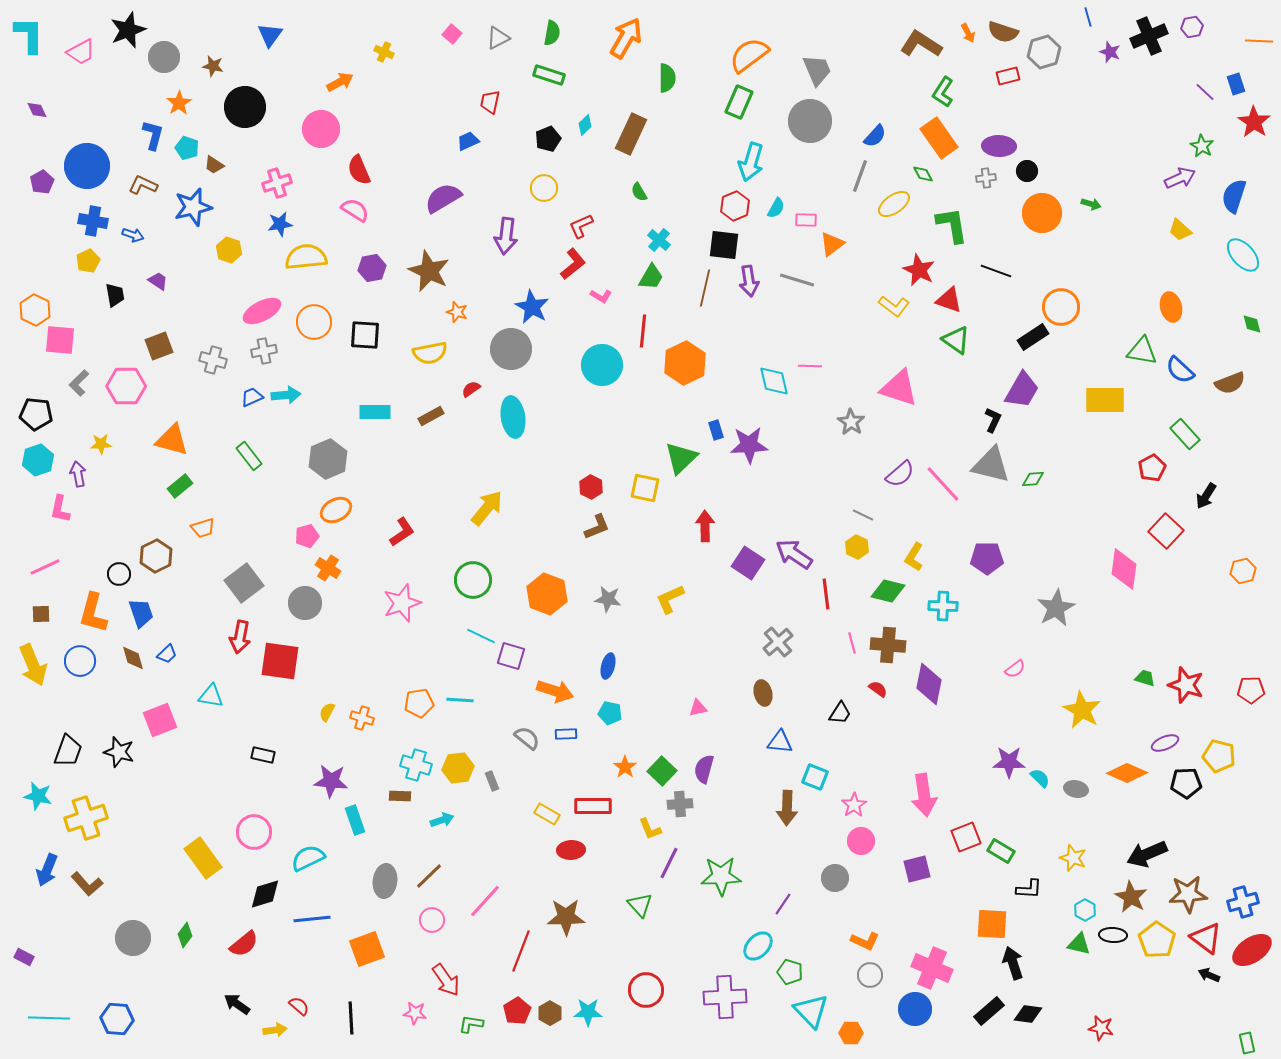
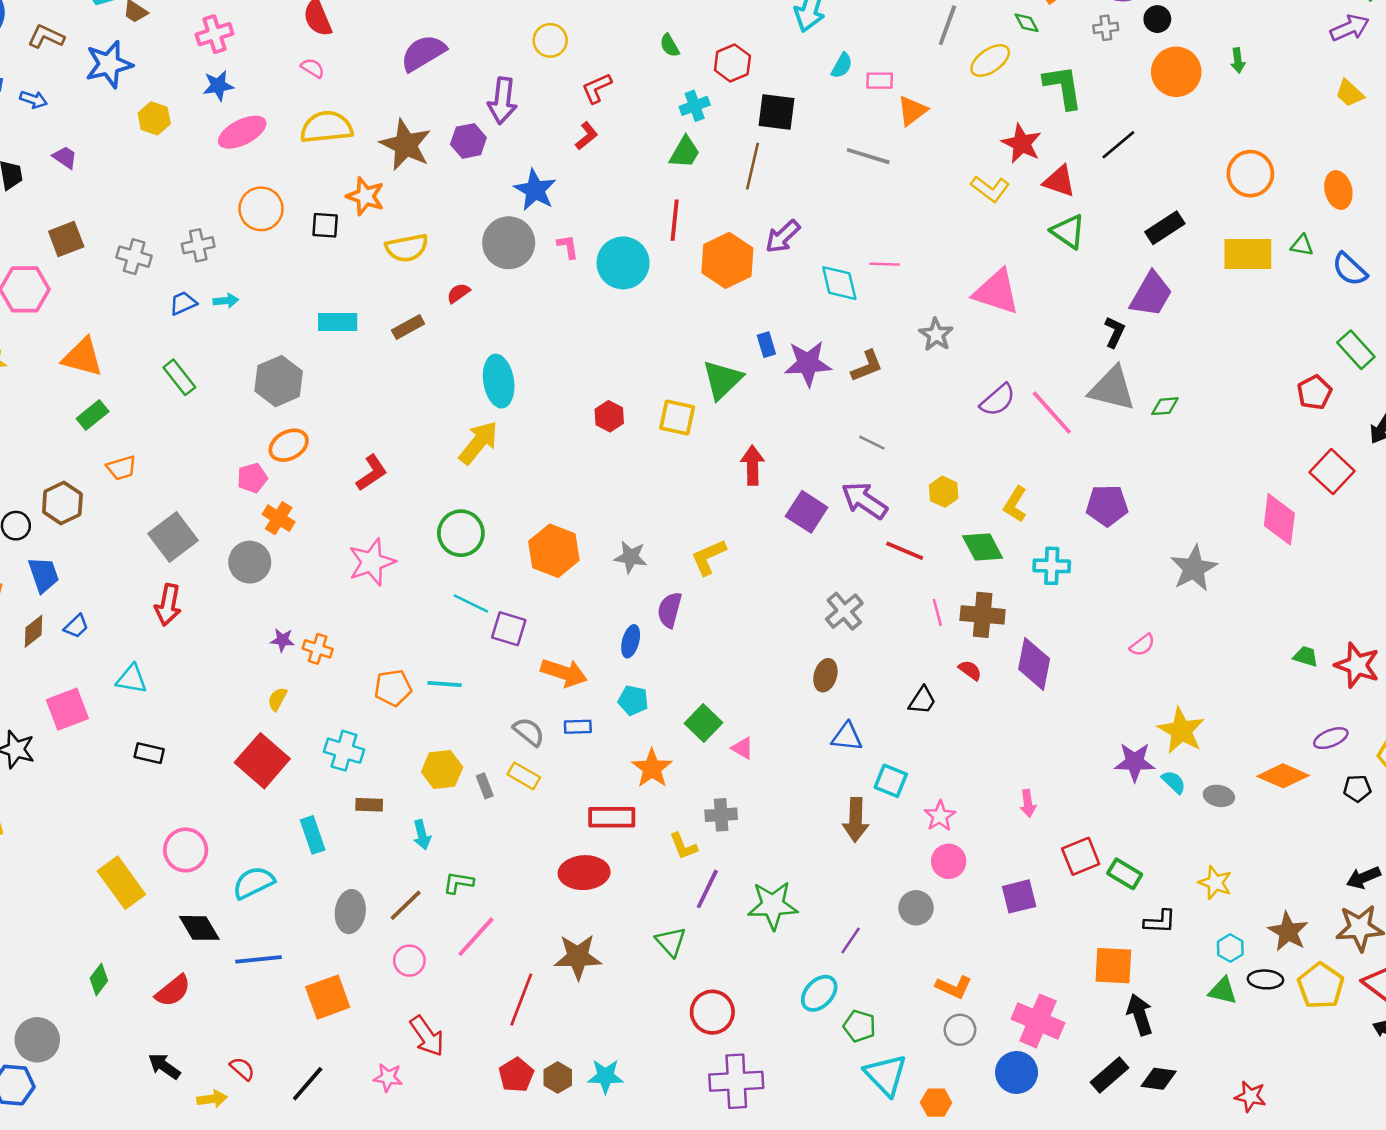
green arrow: (1091, 204) -> (1238, 61), turned 66
red hexagon: (735, 206) -> (732, 63), moved
pink semicircle: (355, 210) -> (313, 68), size x0.7
cyan cross: (659, 240) -> (695, 106), turned 30
yellow semicircle: (306, 257) -> (326, 127), moved
red L-shape: (573, 264) -> (587, 136), size x0.7
purple hexagon: (372, 268) -> (468, 141), moved
black line: (996, 271) -> (1118, 145), turned -60
purple arrow: (749, 281) -> (783, 237), moved, turned 56
pink L-shape: (601, 296) -> (568, 247), moved, turned -130
orange circle: (1061, 307) -> (1250, 174), moved
pink ellipse: (262, 311) -> (242, 132), moved
orange star: (457, 312) -> (365, 196), moved, size x1.4
black square: (365, 335) -> (325, 225), size x0.7
green triangle: (1142, 351) -> (1302, 245), size x0.6
cyan arrow: (286, 395) -> (226, 301), size x0.7
yellow rectangle: (1105, 400) -> (1248, 254), moved
cyan ellipse: (513, 417) -> (499, 381), moved
gray line: (863, 515) -> (872, 443), moved
brown L-shape: (597, 527) -> (867, 366), moved
green diamond: (888, 591) -> (983, 547), turned 48
red line: (826, 594) -> (905, 551), turned -60
brown diamond: (133, 658) -> (33, 631), turned 68
red square: (280, 661) -> (262, 761), moved, turned 33
brown ellipse: (763, 693) -> (825, 675), turned 30
pink triangle: (698, 708) -> (742, 748), moved, turned 42
yellow star: (1082, 710) -> (1181, 731), moved
orange cross: (362, 718) -> (318, 649), moved
black rectangle: (263, 755) -> (149, 753), moved
cyan cross: (416, 765) -> (344, 751), moved
orange star: (625, 767) -> (652, 768), size x1.4
purple semicircle: (704, 769) -> (670, 610), moved
green square: (662, 771) -> (704, 723), moved
purple star: (331, 781) -> (282, 640), moved, size x0.6
black pentagon: (1186, 783) -> (1357, 788), size x0.7
pink arrow: (924, 795) -> (1028, 803), size x0.5
yellow rectangle: (547, 814) -> (524, 776), moved
cyan arrow: (442, 820) -> (422, 835), turned 95
red ellipse: (571, 850) -> (584, 873), size x1.4
black arrow: (1147, 854) -> (1363, 878), moved, size x0.7
black diamond: (265, 894) -> (199, 928), turned 76
gray circle: (133, 938) -> (37, 1040), moved
red circle: (646, 990) -> (712, 1012), moved
purple cross: (725, 997) -> (736, 1081), moved
black line: (351, 1018) -> (308, 1084), turned 44
green L-shape: (471, 1024) -> (458, 883), moved

